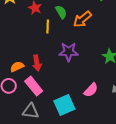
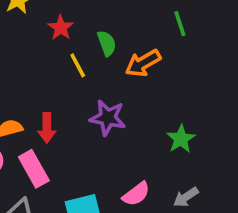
yellow line: (48, 26) -> (78, 65), turned -40

